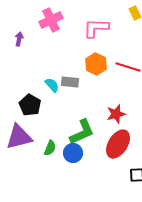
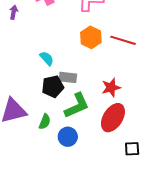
gray rectangle: (70, 82) -> (68, 77), moved
black pentagon: (30, 105) -> (53, 87), moved, turned 30
blue circle: (73, 153) -> (68, 137), moved

